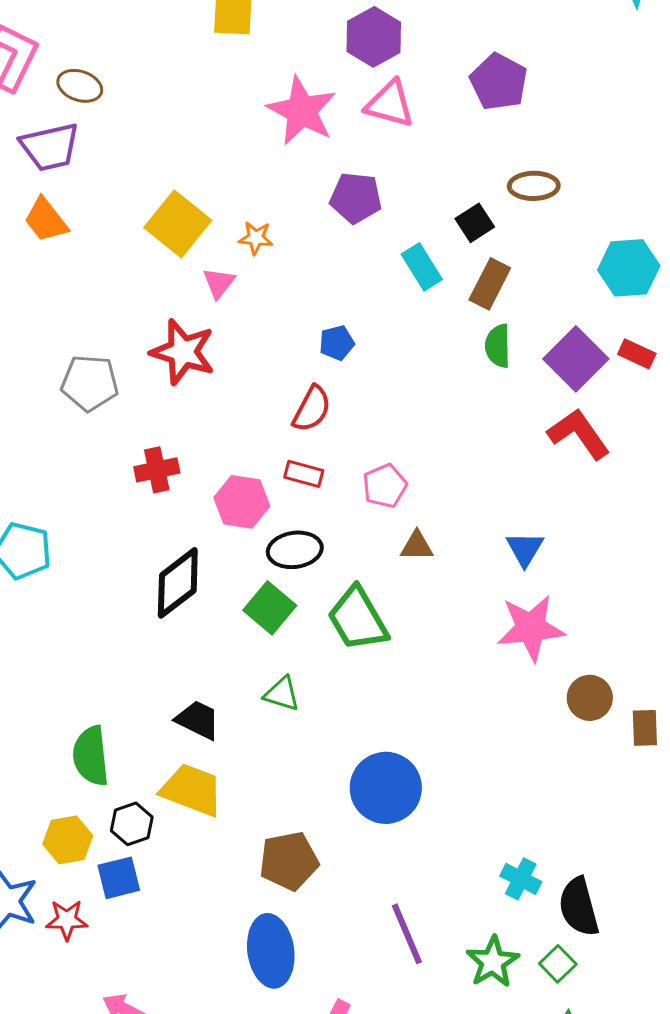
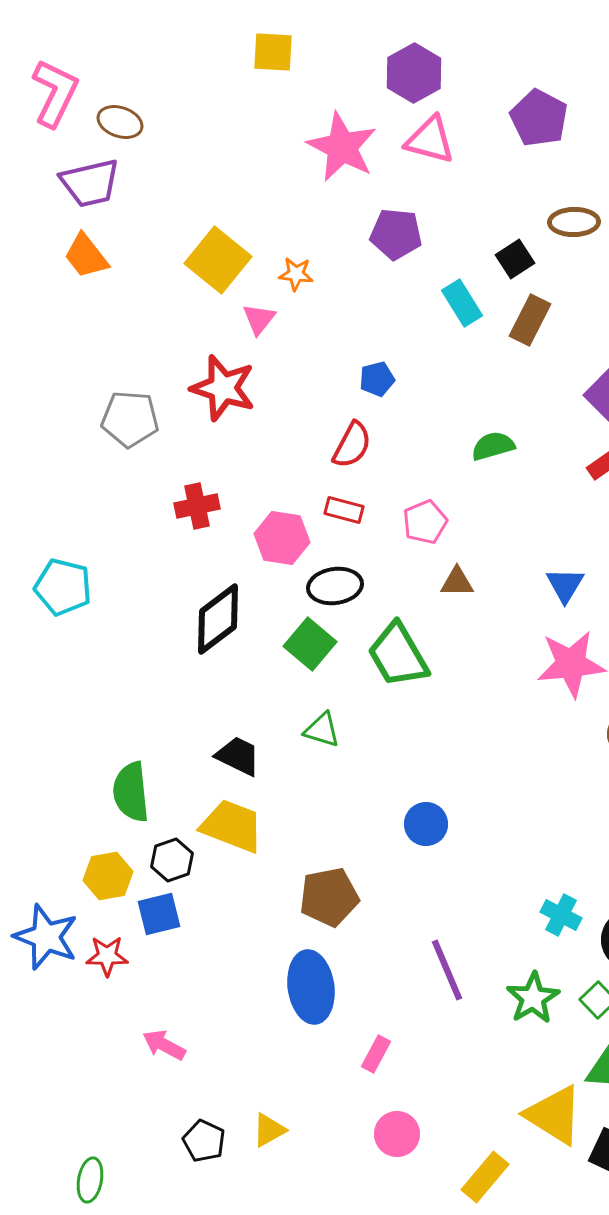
green semicircle: (498, 346) -> (493, 446), moved, turned 75
blue circle: (386, 788) -> (426, 824), size x0.6

